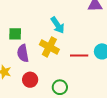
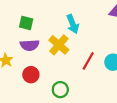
purple semicircle: (23, 53) -> (30, 45), turned -96
red line: (79, 55) -> (88, 61), turned -72

